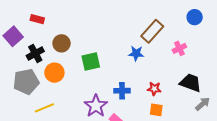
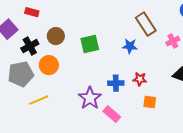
brown rectangle: (152, 31) -> (146, 24), turned -75
green square: (91, 61) -> (90, 44), moved
red star: (154, 89) -> (140, 79), moved

